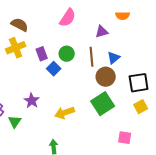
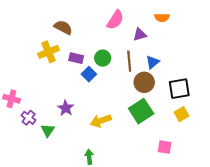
pink semicircle: (68, 18) -> (115, 20), moved
brown semicircle: (20, 25) -> (63, 27), moved
purple rectangle: (42, 54) -> (76, 58), turned -56

